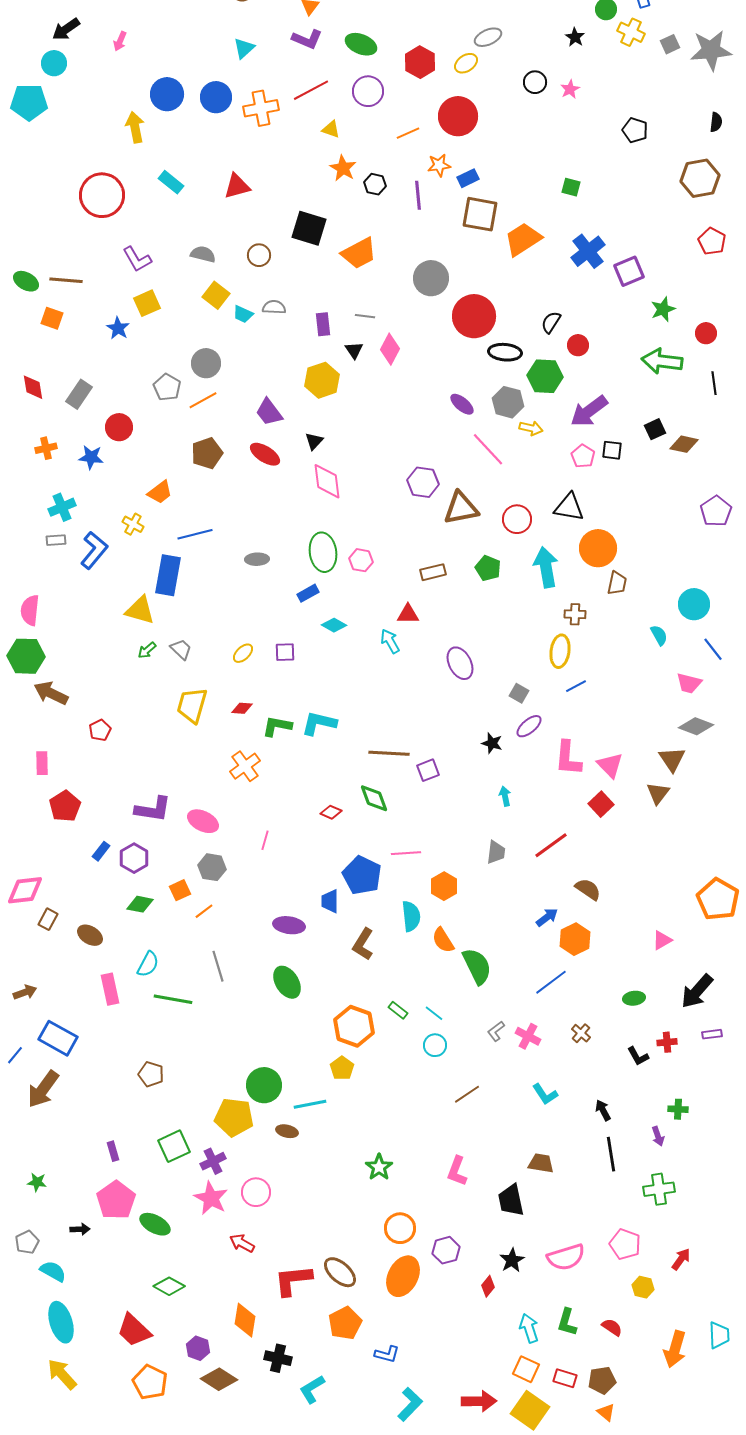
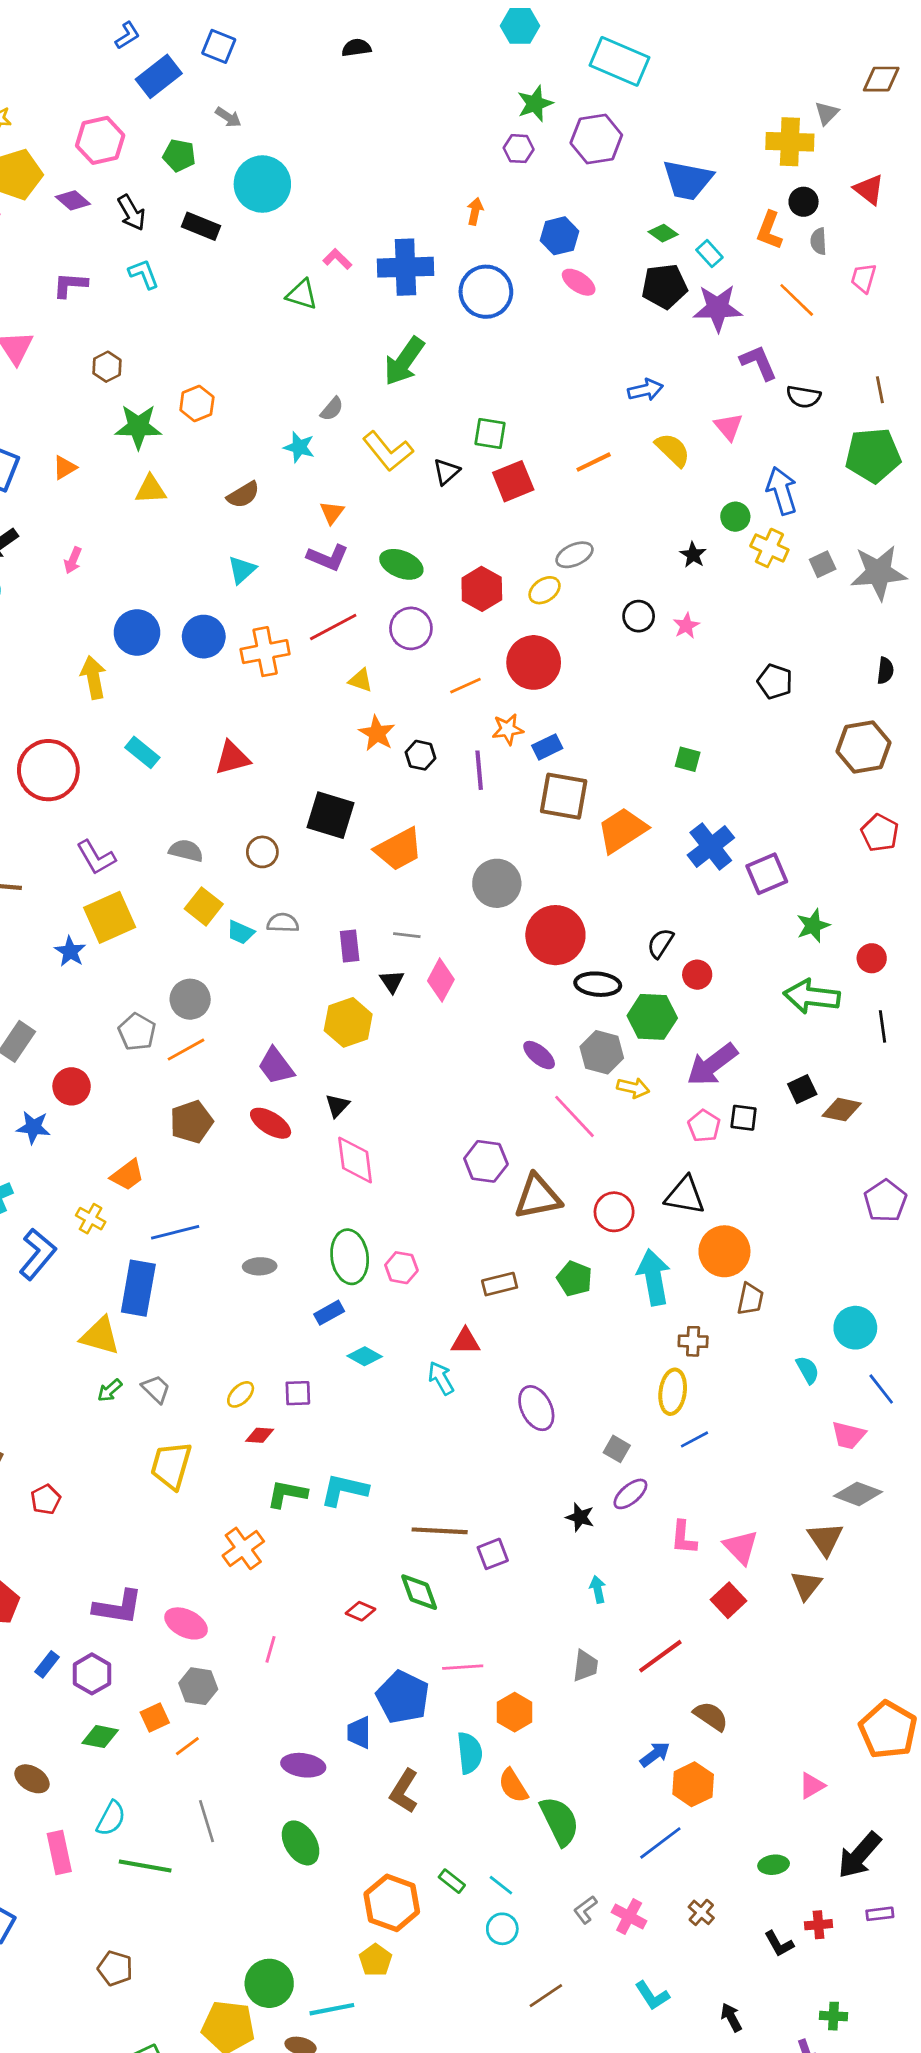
yellow square: (147, 303) -> (110, 917), size x1.4
red diamond: (242, 708) -> (260, 1435), moved
pink L-shape: (568, 758) -> (684, 1538), size x0.7

